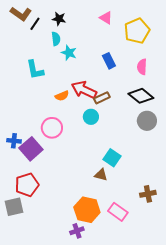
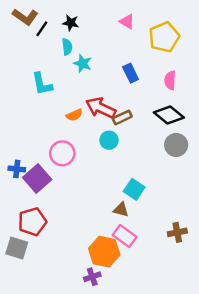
gray square: (14, 207) -> (17, 248), turned 30
pink rectangle: (118, 212) -> (125, 236), moved

